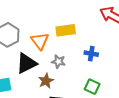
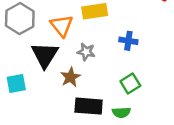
black triangle: (26, 63) -> (45, 55), turned -30
green square: (92, 87) -> (130, 83), turned 35

